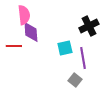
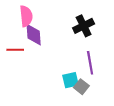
black cross: (89, 26) -> (84, 26), moved
cyan square: (65, 48) -> (71, 80), moved

